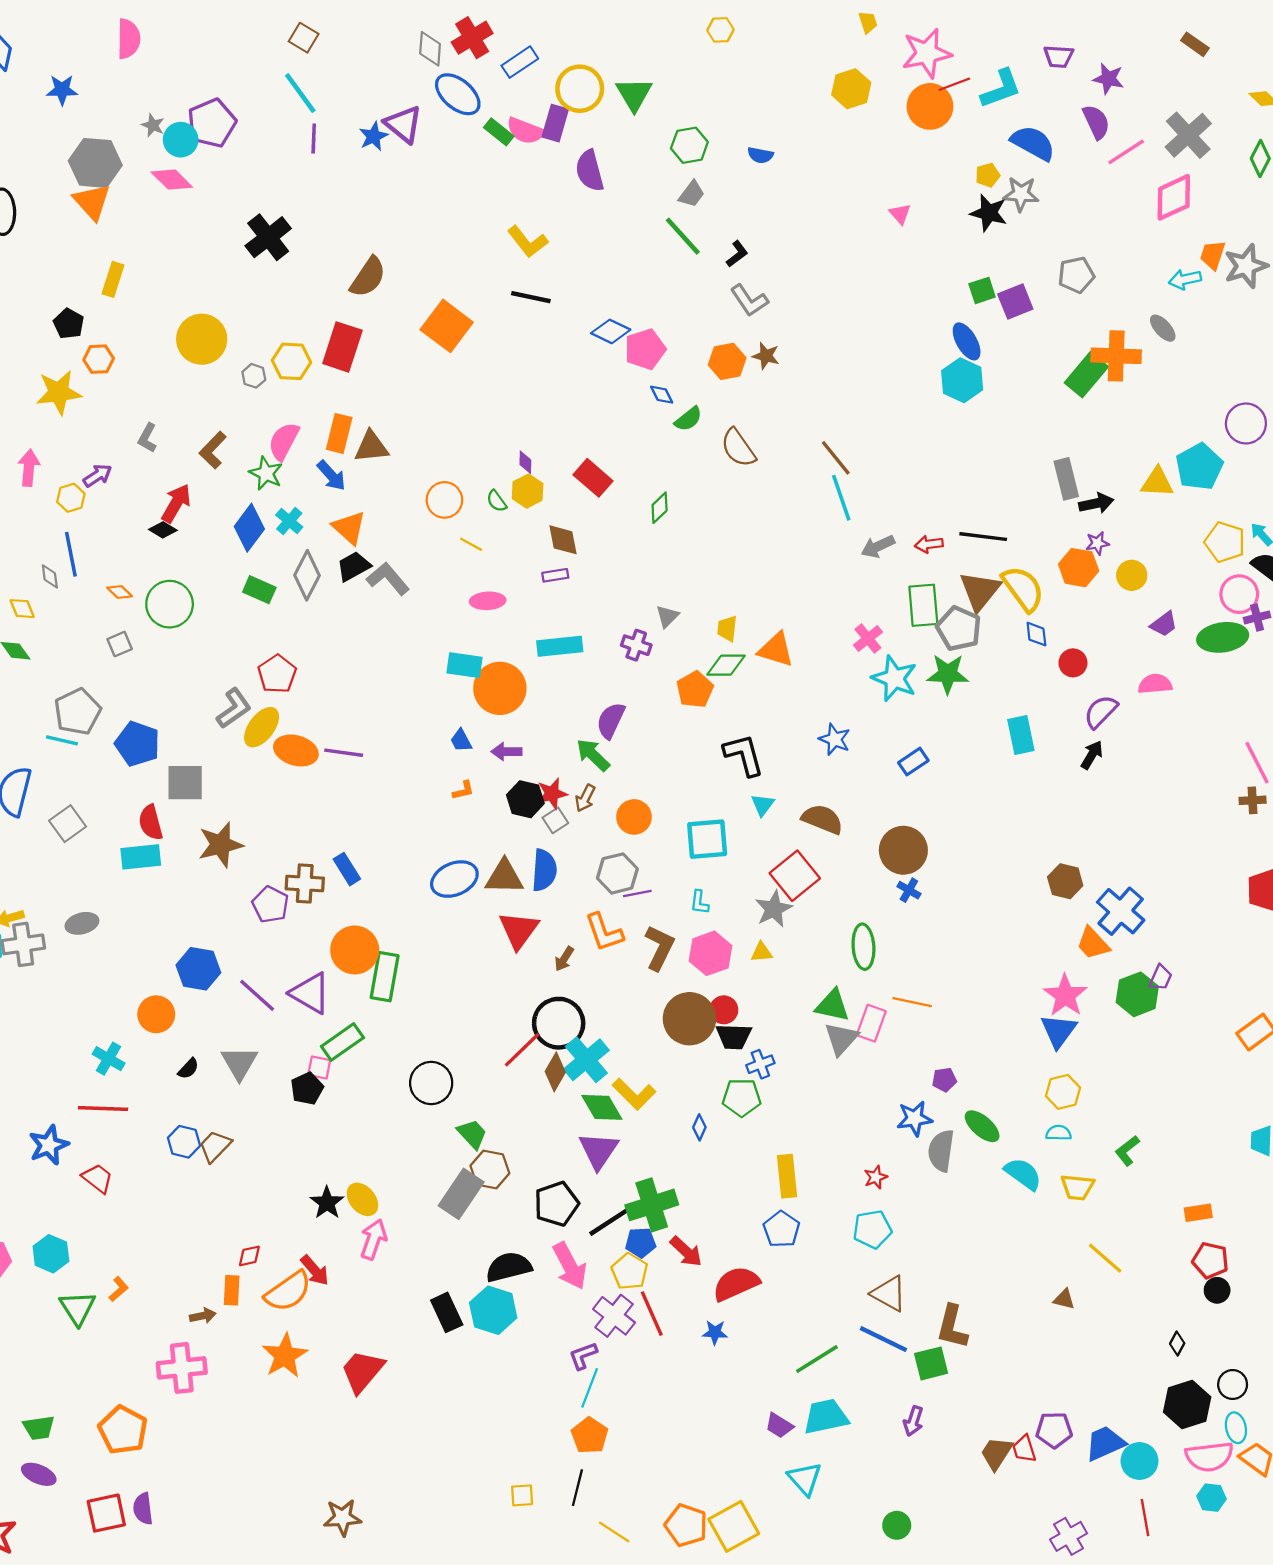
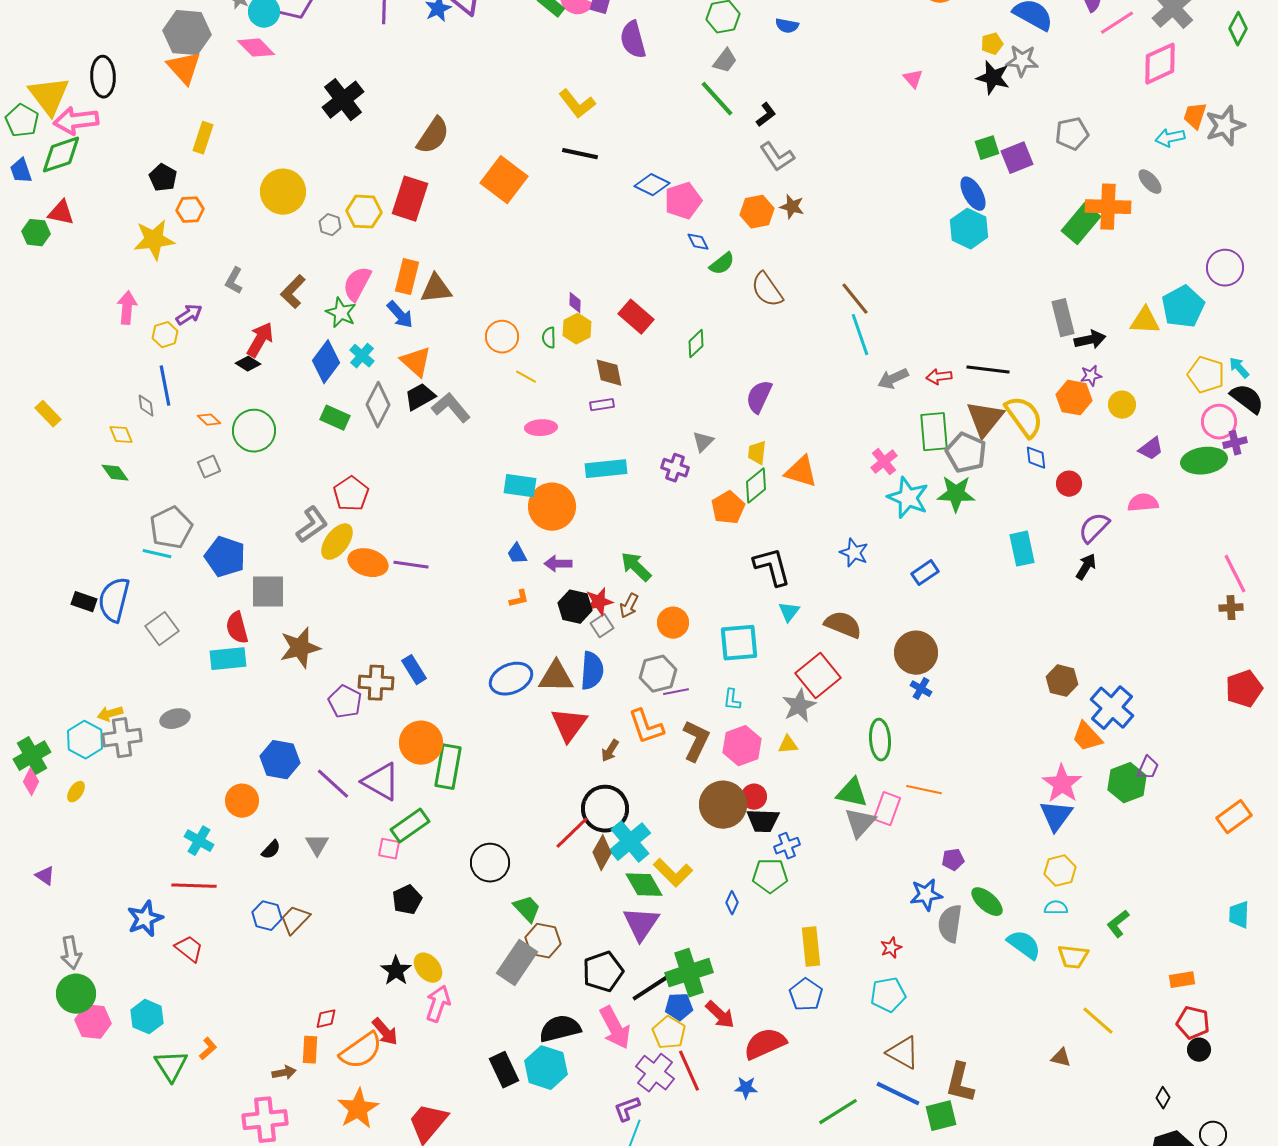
green semicircle: (497, 501) -> (549, 338), turned 35
green diamond: (726, 665) -> (756, 486), turned -39
purple semicircle: (611, 721) -> (759, 397), moved
gray triangle: (239, 1063) -> (317, 845), size x0.7
black pentagon: (307, 1089) -> (407, 900), moved

